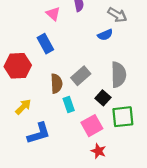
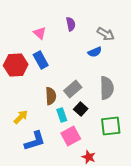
pink triangle: (53, 14) -> (40, 33), moved
red hexagon: (18, 66) -> (16, 65), moved
black square: (103, 98) -> (81, 109), moved
pink square: (92, 126) -> (71, 136), moved

